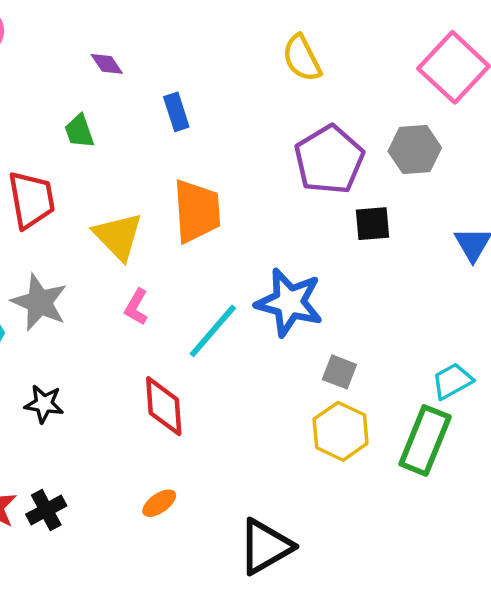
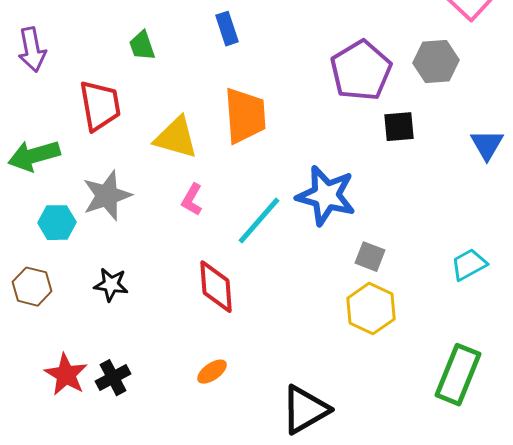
yellow triangle: (118, 236) -> (176, 138), turned -30
gray star: (39, 302) -> (107, 196), turned 30
green rectangle: (425, 440) -> (458, 375), moved

